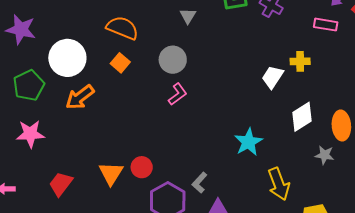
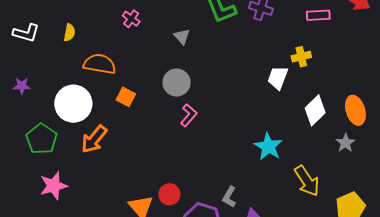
orange semicircle: (122, 28) -> (100, 64), moved
purple star: (21, 29) -> (22, 86), size x0.6
gray star: (325, 155) -> (345, 143), turned -30

